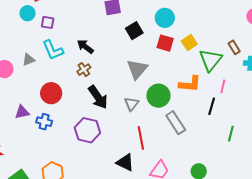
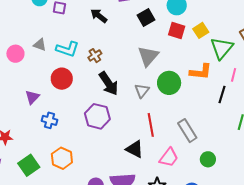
black arrow: (85, 47) -> (99, 16), moved
cyan L-shape: (53, 50) -> (67, 49), moved, turned -50
gray triangle: (29, 60) -> (40, 45), turned 40
purple triangle: (22, 112) -> (32, 97), turned -35
blue cross: (44, 122) -> (49, 120), moved
gray rectangle: (176, 123) -> (187, 131), moved

